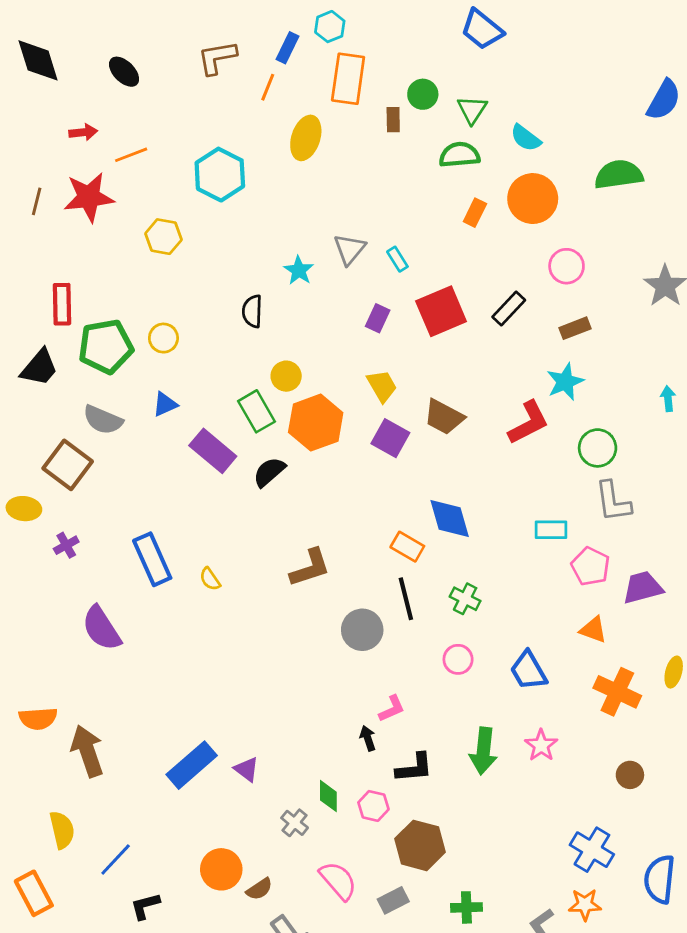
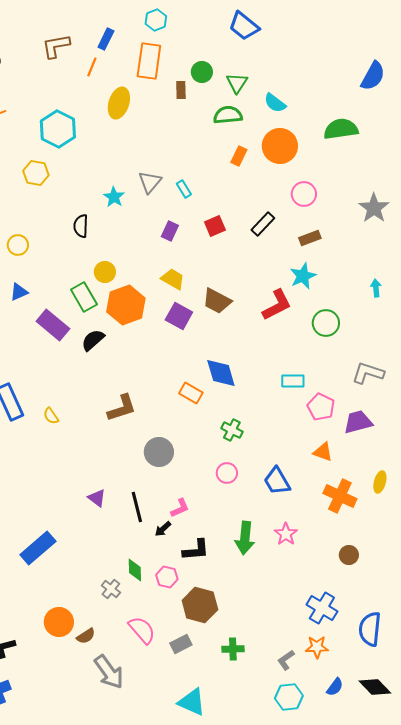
cyan hexagon: (330, 27) -> (156, 20), moved
yellow hexagon: (163, 237) -> (36, 173), moved
red square: (441, 311) -> (215, 226), size x0.6
yellow trapezoid: (382, 386) -> (173, 279), turned -30
gray L-shape: (613, 502) -> (368, 373), moved, turned 116
black line: (406, 599) -> (137, 507), moved
black arrow: (368, 738) -> (163, 529), turned -114
purple triangle: (247, 769) -> (97, 498), moved

